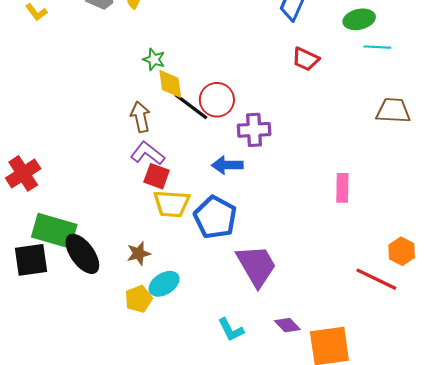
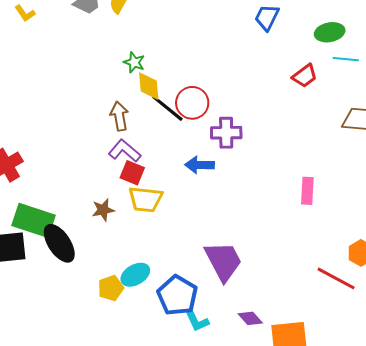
red trapezoid: (306, 59) -> (305, 76), moved, turned -64
blue pentagon: (215, 217) -> (177, 295), moved
brown star: (139, 253) -> (103, 210), moved

